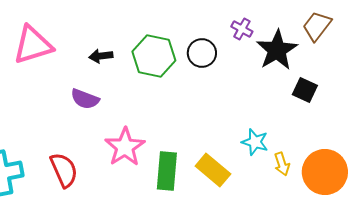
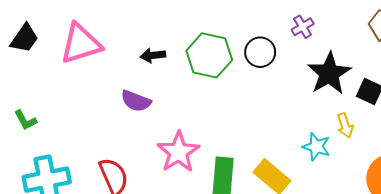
purple cross: (242, 29) -> (303, 27), turned 30
black star: (277, 50) -> (329, 73), moved
yellow arrow: (282, 164) -> (345, 125), moved

